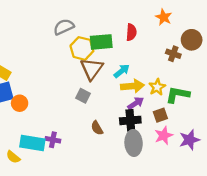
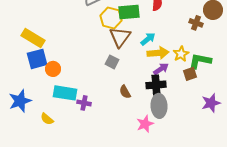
brown square: (160, 115) -> (190, 74), moved
pink star: (164, 135) -> (145, 124), moved
cyan rectangle: (32, 143) -> (65, 93), moved

